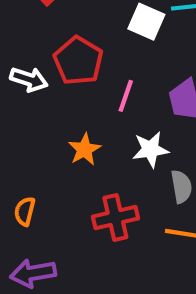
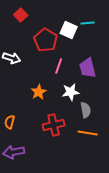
red pentagon: (78, 61) -> (46, 40), moved

